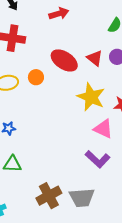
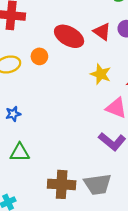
yellow star: (91, 97) -> (101, 74), size x0.7
brown cross: (49, 196) -> (62, 184), turned 35

